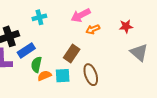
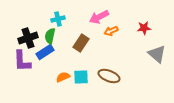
brown rectangle: (72, 53) -> (81, 43), moved
green semicircle: (36, 65) -> (50, 36), moved
brown ellipse: (91, 75) -> (109, 76), turned -50

